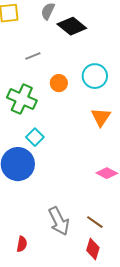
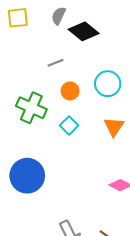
gray line: (33, 56) -> (55, 63), moved
cyan square: (35, 137) -> (69, 125), moved

